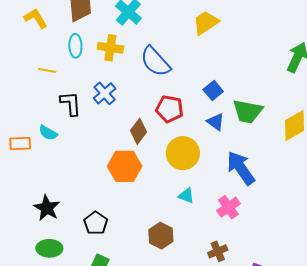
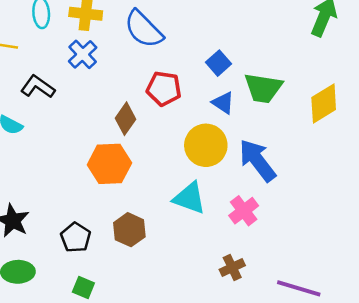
blue cross: (105, 93) -> (83, 54), moved
black L-shape: (71, 104) -> (38, 87), turned -48
yellow circle: (183, 153) -> (206, 145), moved
cyan triangle: (186, 196) -> (189, 198), size x1.6
brown hexagon: (161, 236) -> (129, 230), moved

